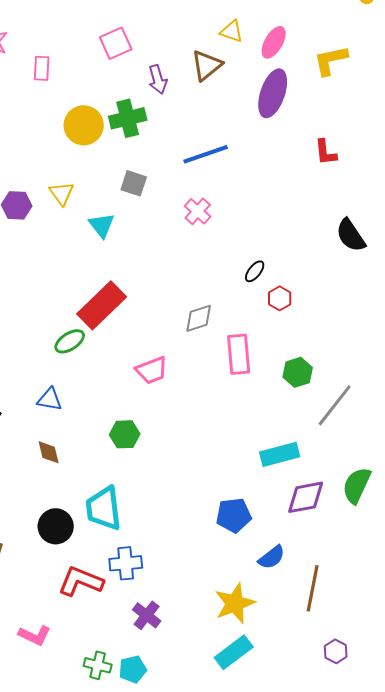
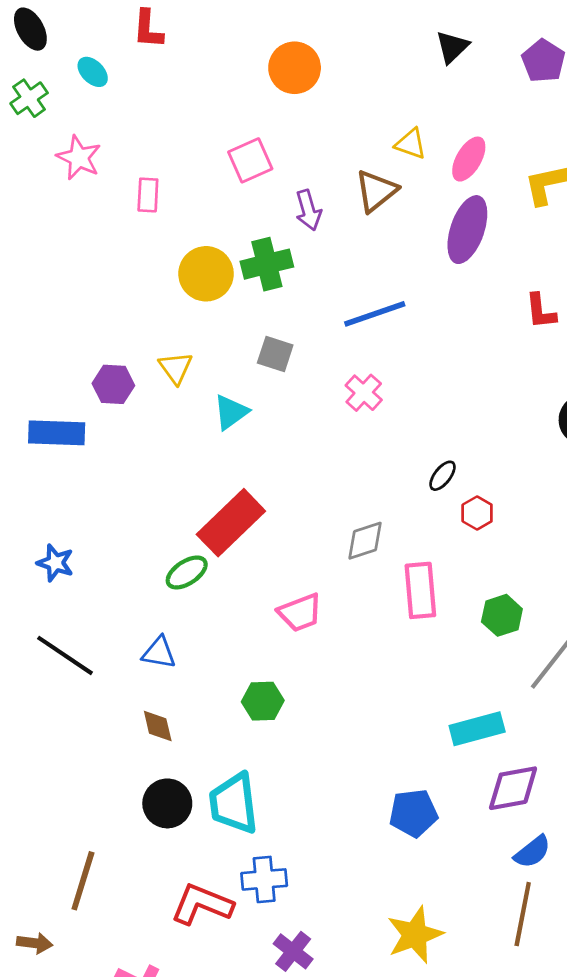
cyan triangle: (102, 225) -> (231, 412), turned 32
black circle: (56, 526) -> (167, 803), moved
blue semicircle: (272, 557) -> (532, 852), moved

